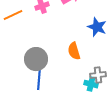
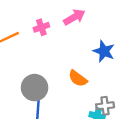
orange semicircle: (74, 51) -> (78, 78), turned -36

